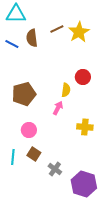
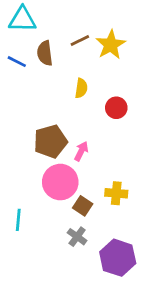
yellow semicircle: (66, 90) -> (81, 88), moved
brown pentagon: (24, 94) -> (50, 141), moved
yellow cross: (85, 127) -> (116, 193), moved
pink circle: (29, 130) -> (60, 182), moved, size x1.6
brown square: (34, 154) -> (83, 206), moved

